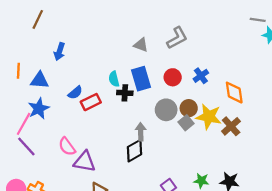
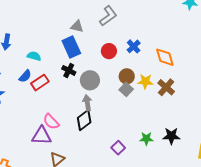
cyan semicircle: (114, 79) -> (34, 56), moved, turned 128
blue rectangle: (141, 79) -> (71, 47), moved
black cross: (125, 93) -> (69, 70), turned 32
gray circle: (166, 110) -> (90, 80), moved
yellow star: (209, 117) -> (145, 81), size x0.7
pink semicircle: (67, 147) -> (51, 122), moved

